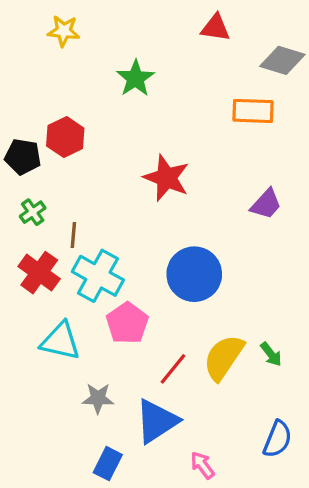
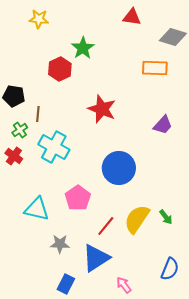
red hexagon: (65, 137) -> (60, 69), moved
brown line: (73, 235) -> (38, 114), moved
red cross: (39, 273) -> (14, 156), moved, size x0.7
cyan cross: (98, 276) -> (54, 147), moved

